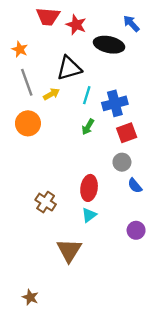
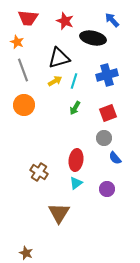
red trapezoid: (48, 16) -> (28, 18), moved
yellow arrow: (51, 94) -> (55, 81), moved
blue cross: (115, 103) -> (107, 75), moved
purple circle: (136, 230) -> (107, 189), moved

